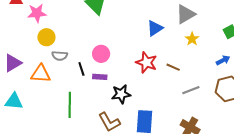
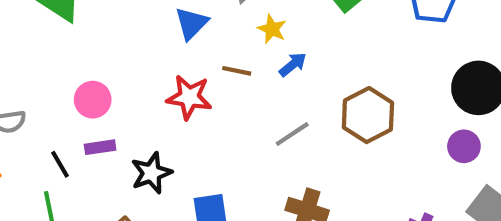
blue arrow: (223, 60) -> (293, 65), moved
brown line: (173, 67) -> (237, 71), moved
black line: (81, 69) -> (60, 164), moved

